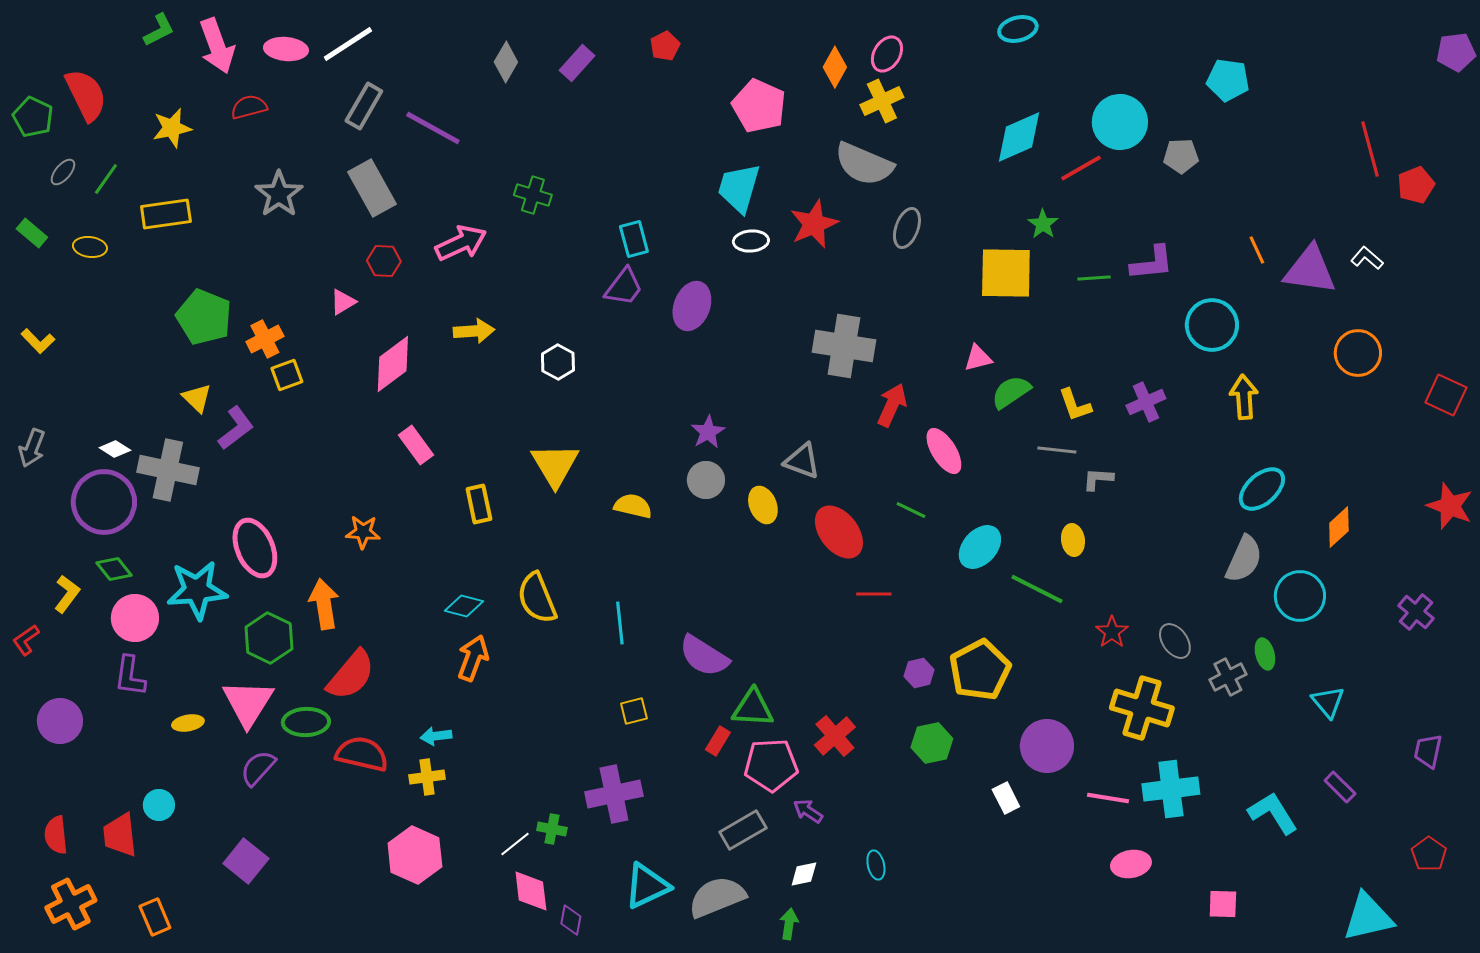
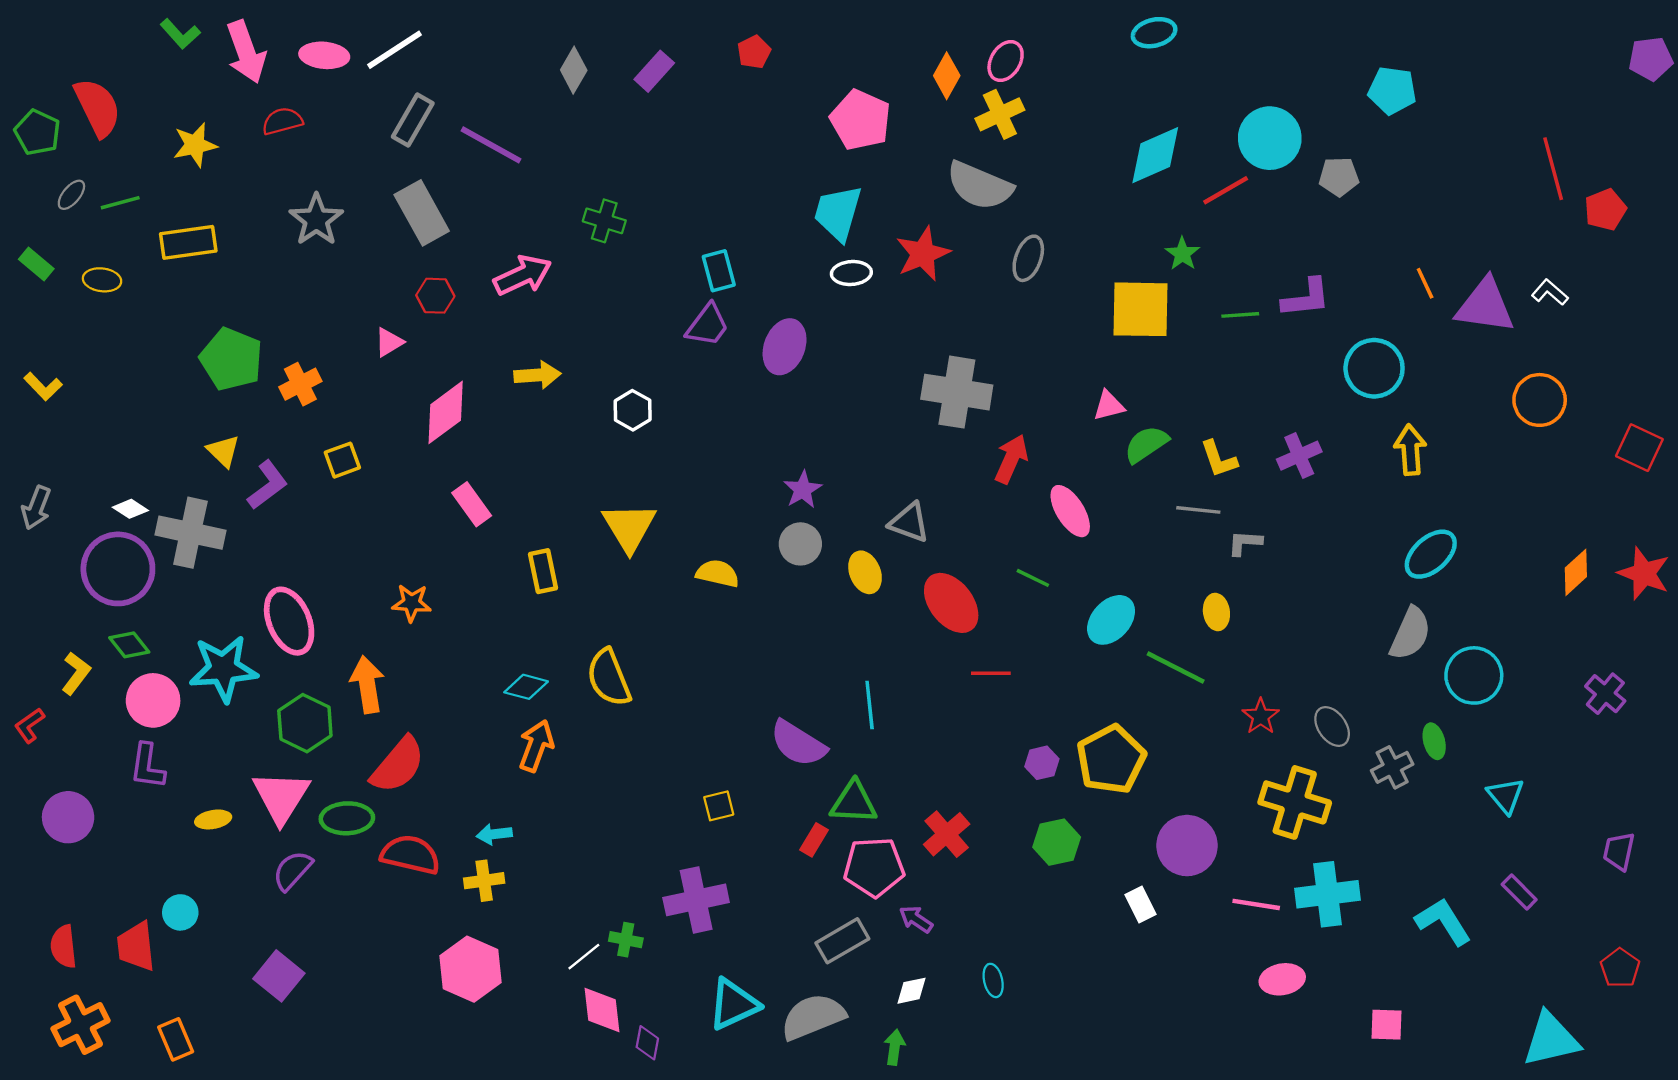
green L-shape: (159, 30) -> (180, 34), turned 75
green line: (106, 179) -> (120, 203), turned 40
yellow square: (287, 375) -> (342, 460), moved
orange diamond: (1339, 527) -> (1576, 572), moved
cyan line: (620, 623) -> (870, 705), moved

